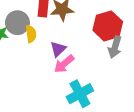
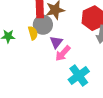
gray circle: (17, 23) -> (43, 25), moved

